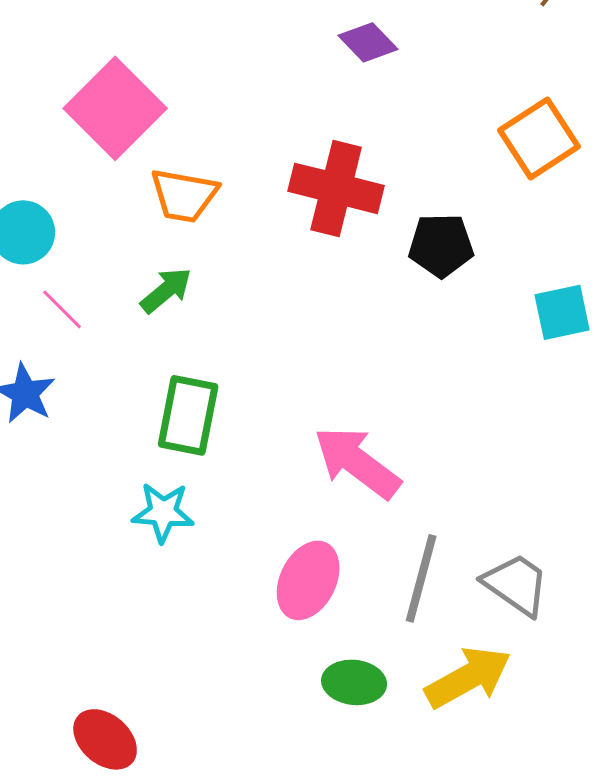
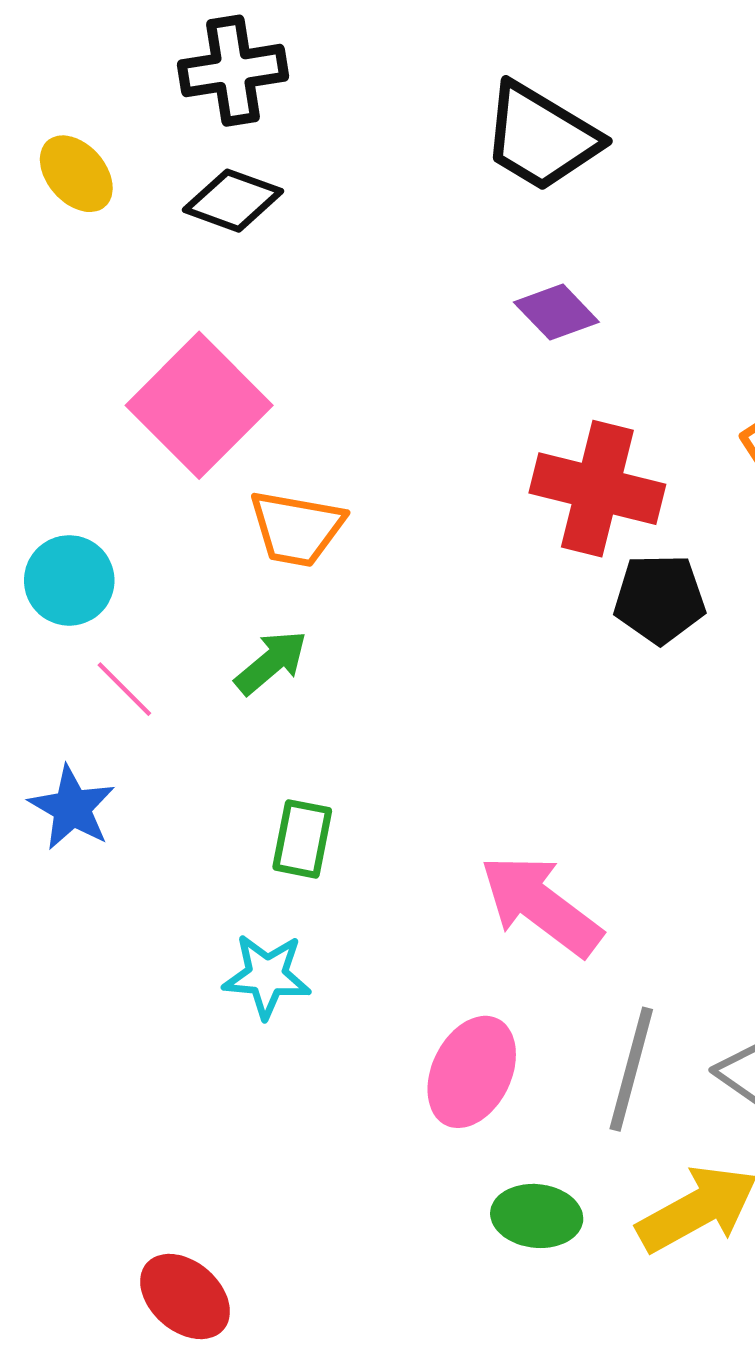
red cross: (336, 188) -> (597, 489), moved
green rectangle: (188, 415) -> (302, 839), size x0.7

